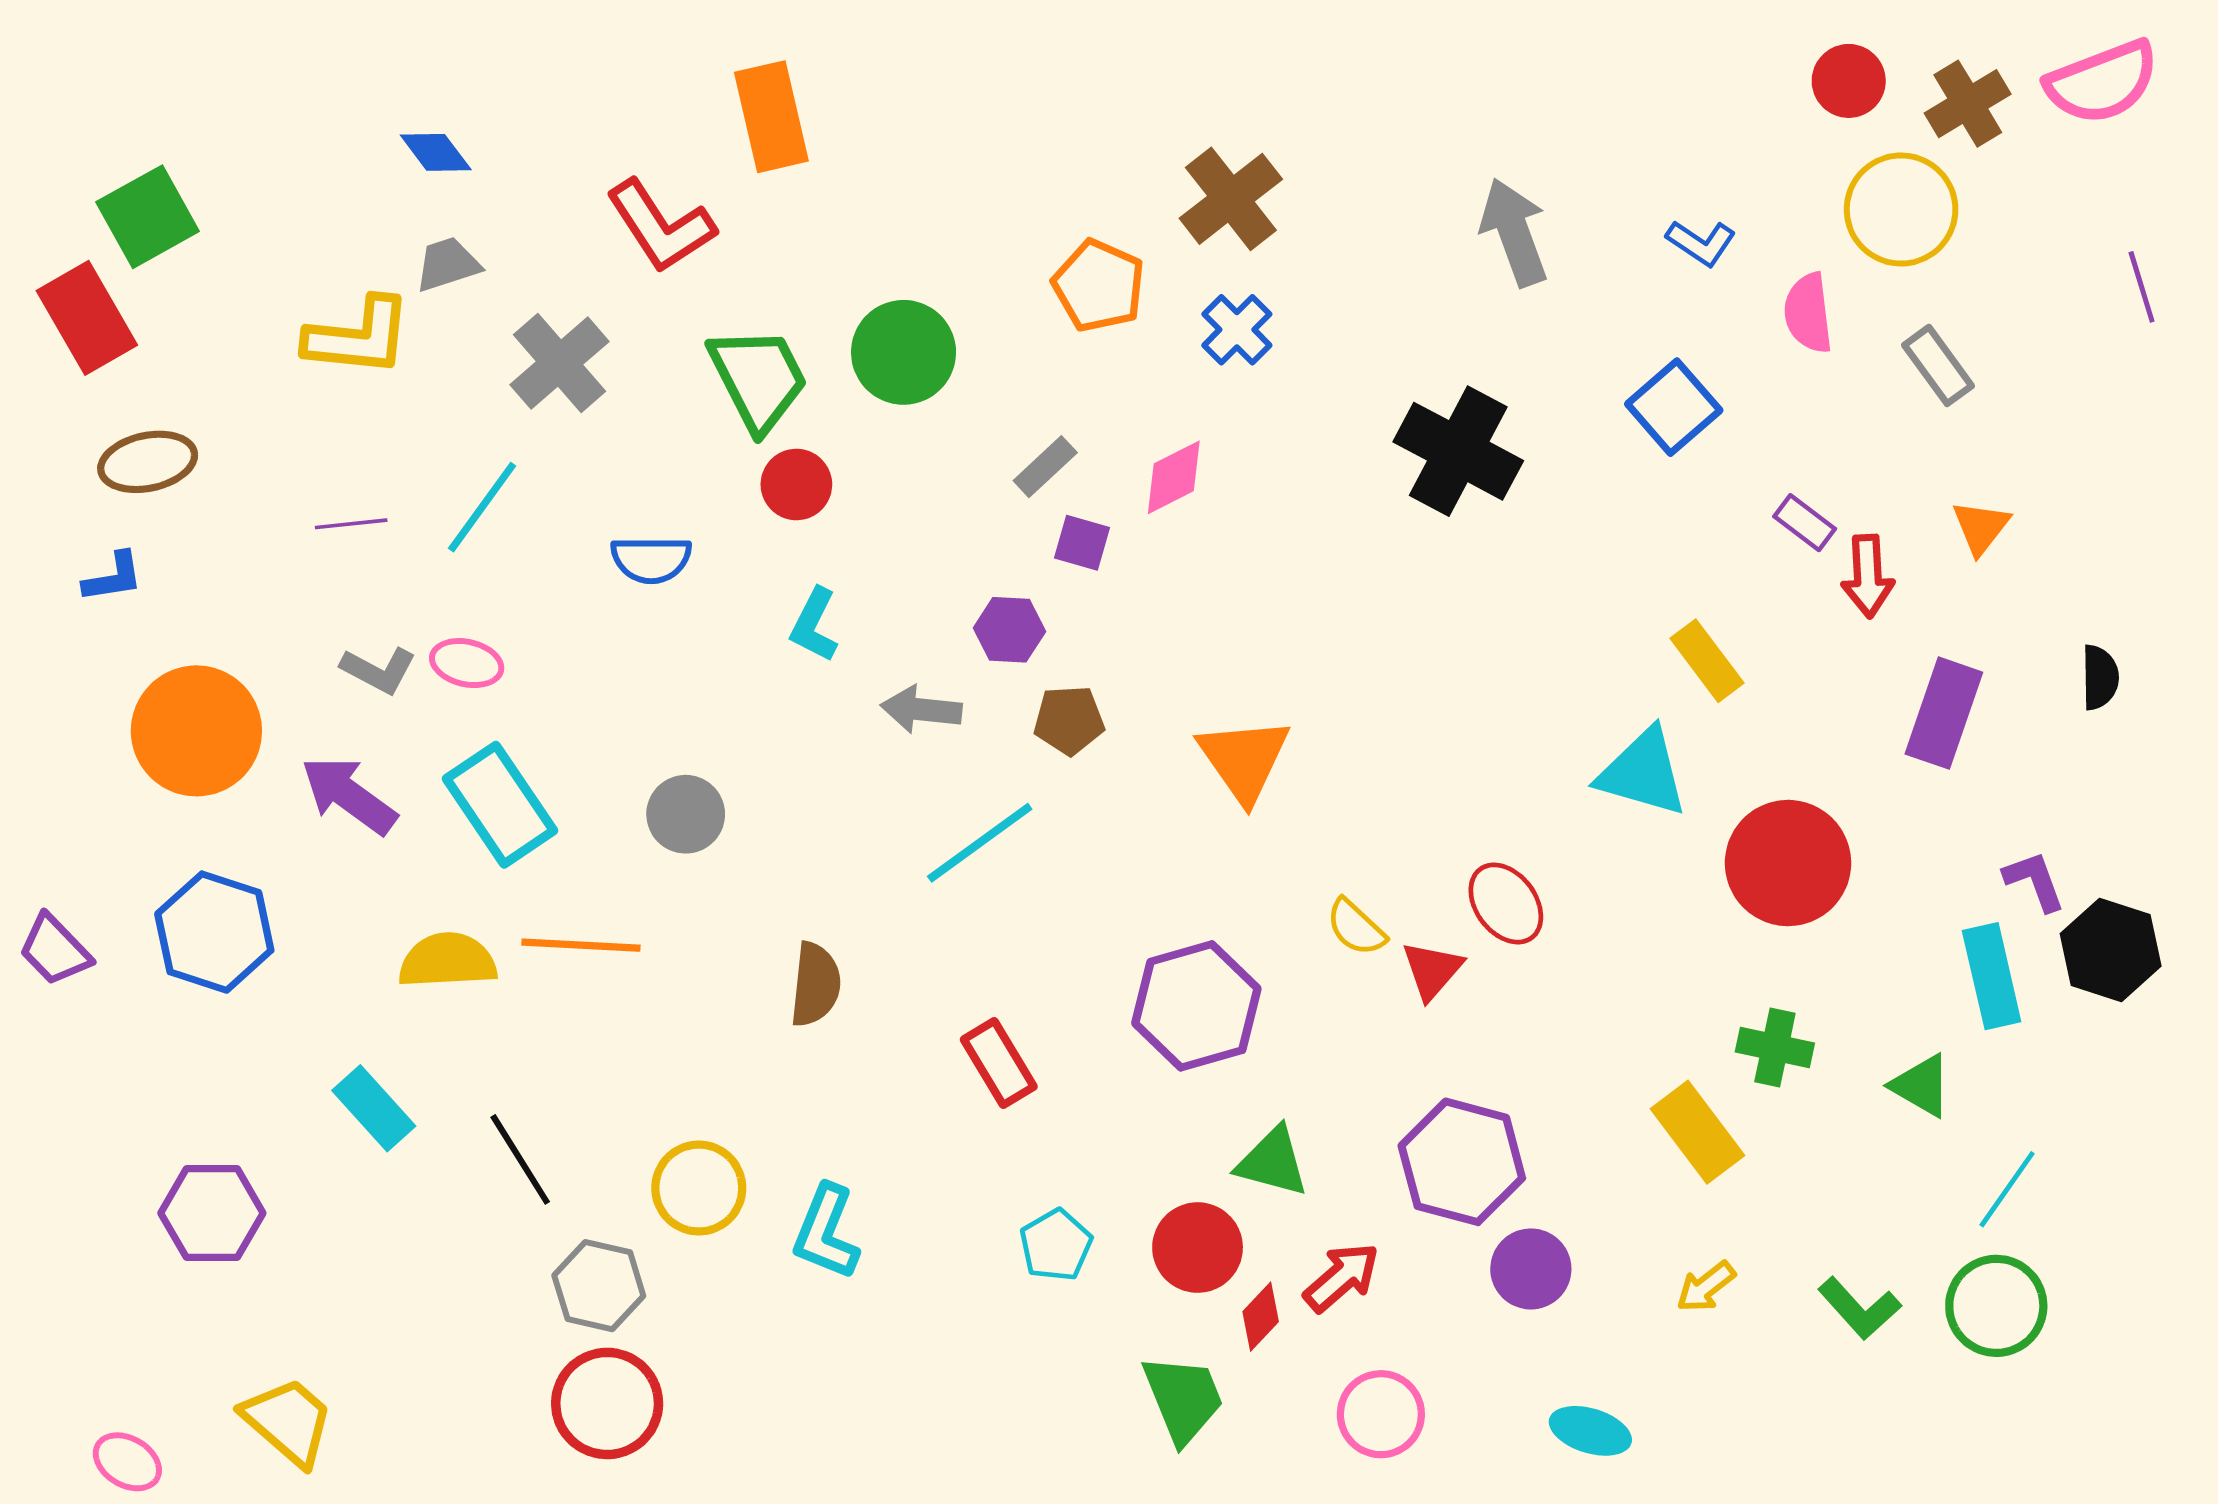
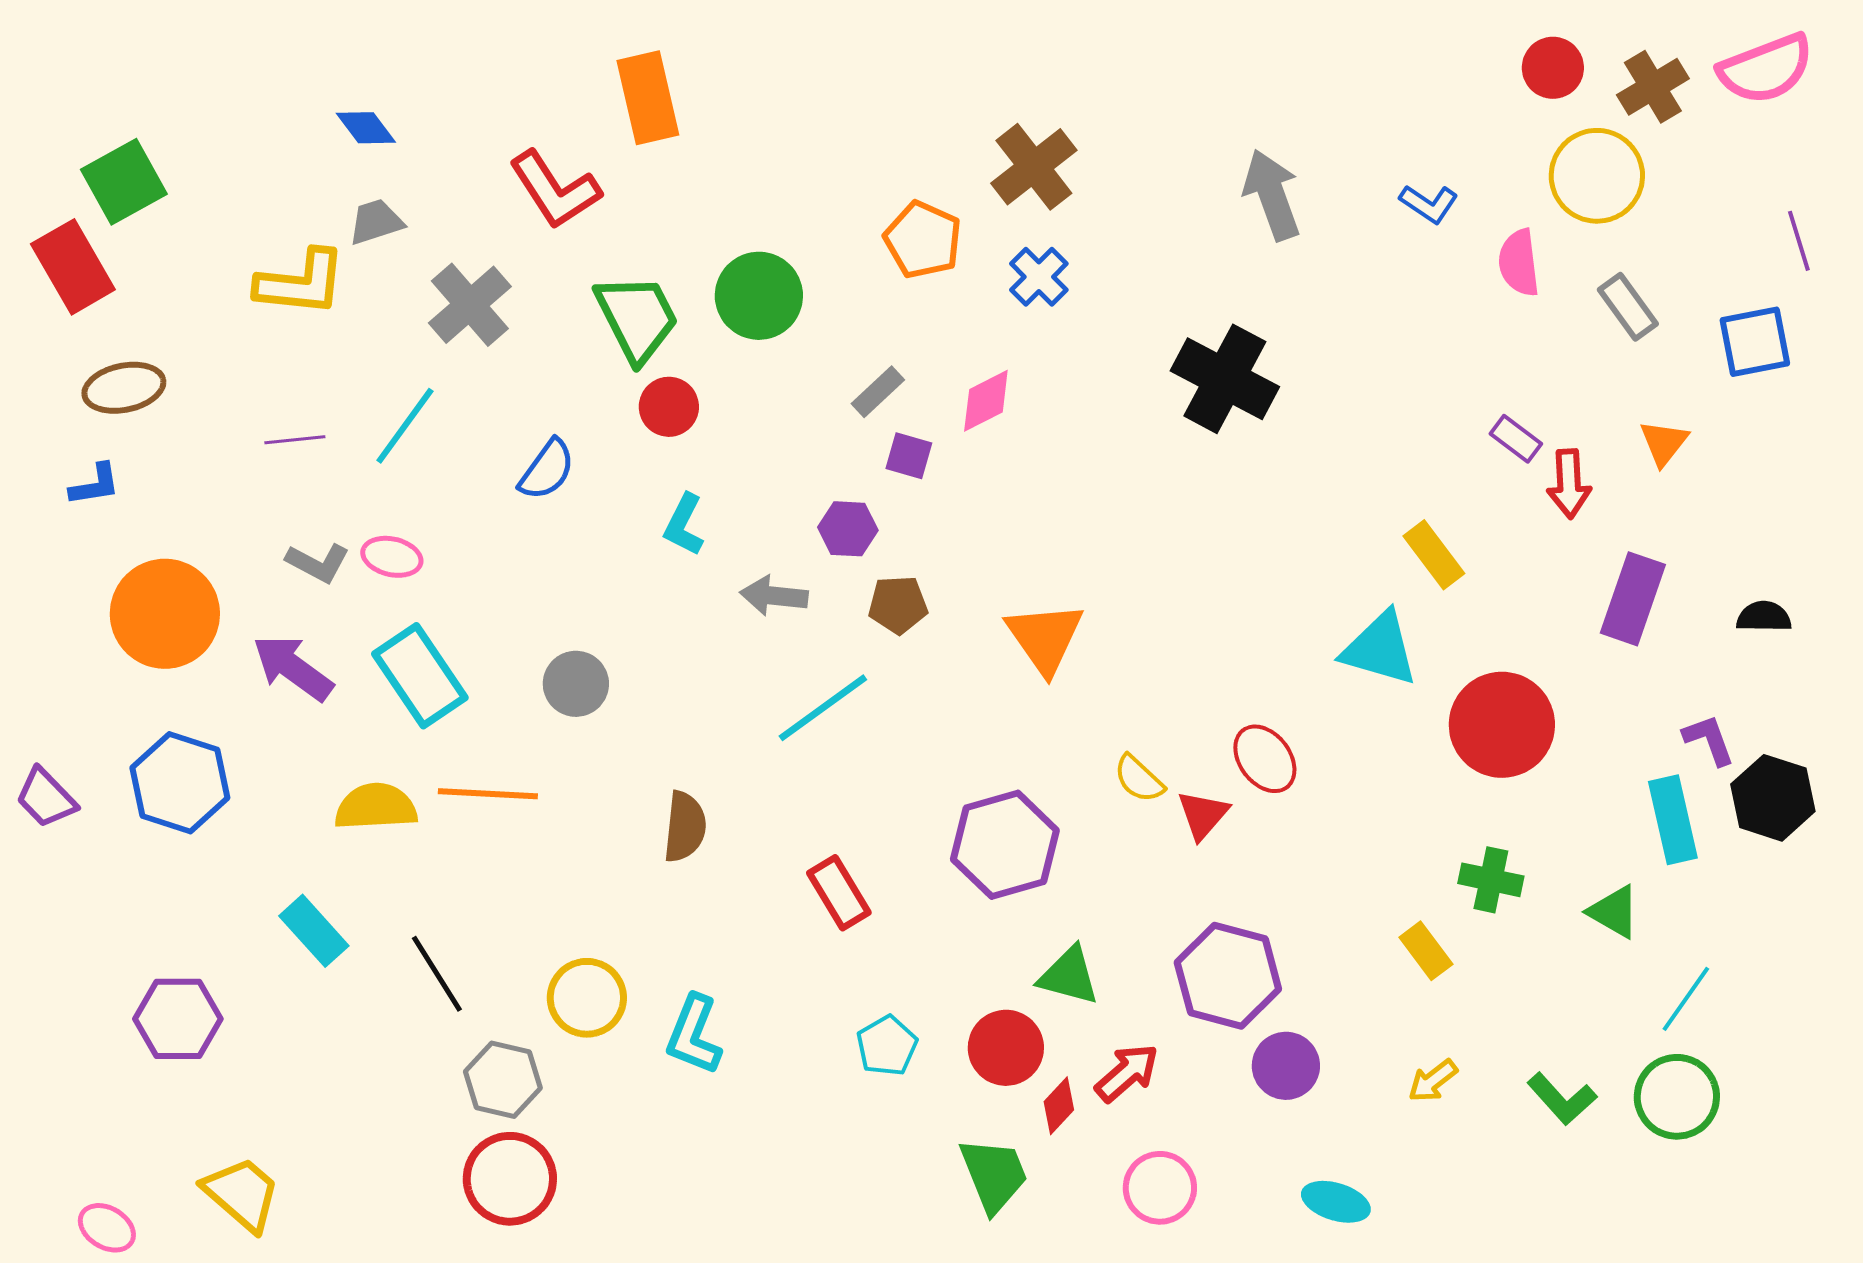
blue square: (1674, 407) -> (1755, 342), moved, turned 30
blue semicircle: (651, 559) -> (547, 470), turned -54
black semicircle: (2100, 677) -> (1764, 617), moved, turned -88
yellow rectangle: (1698, 1132) -> (1426, 951), size x0.7

